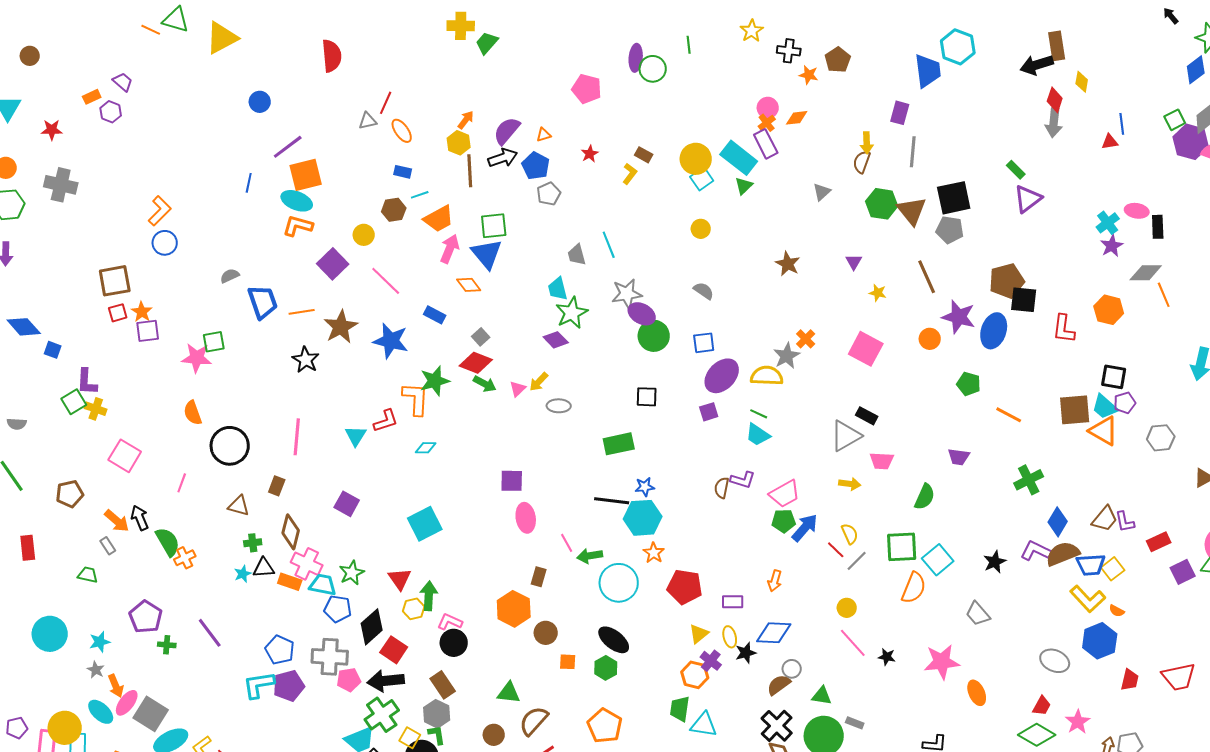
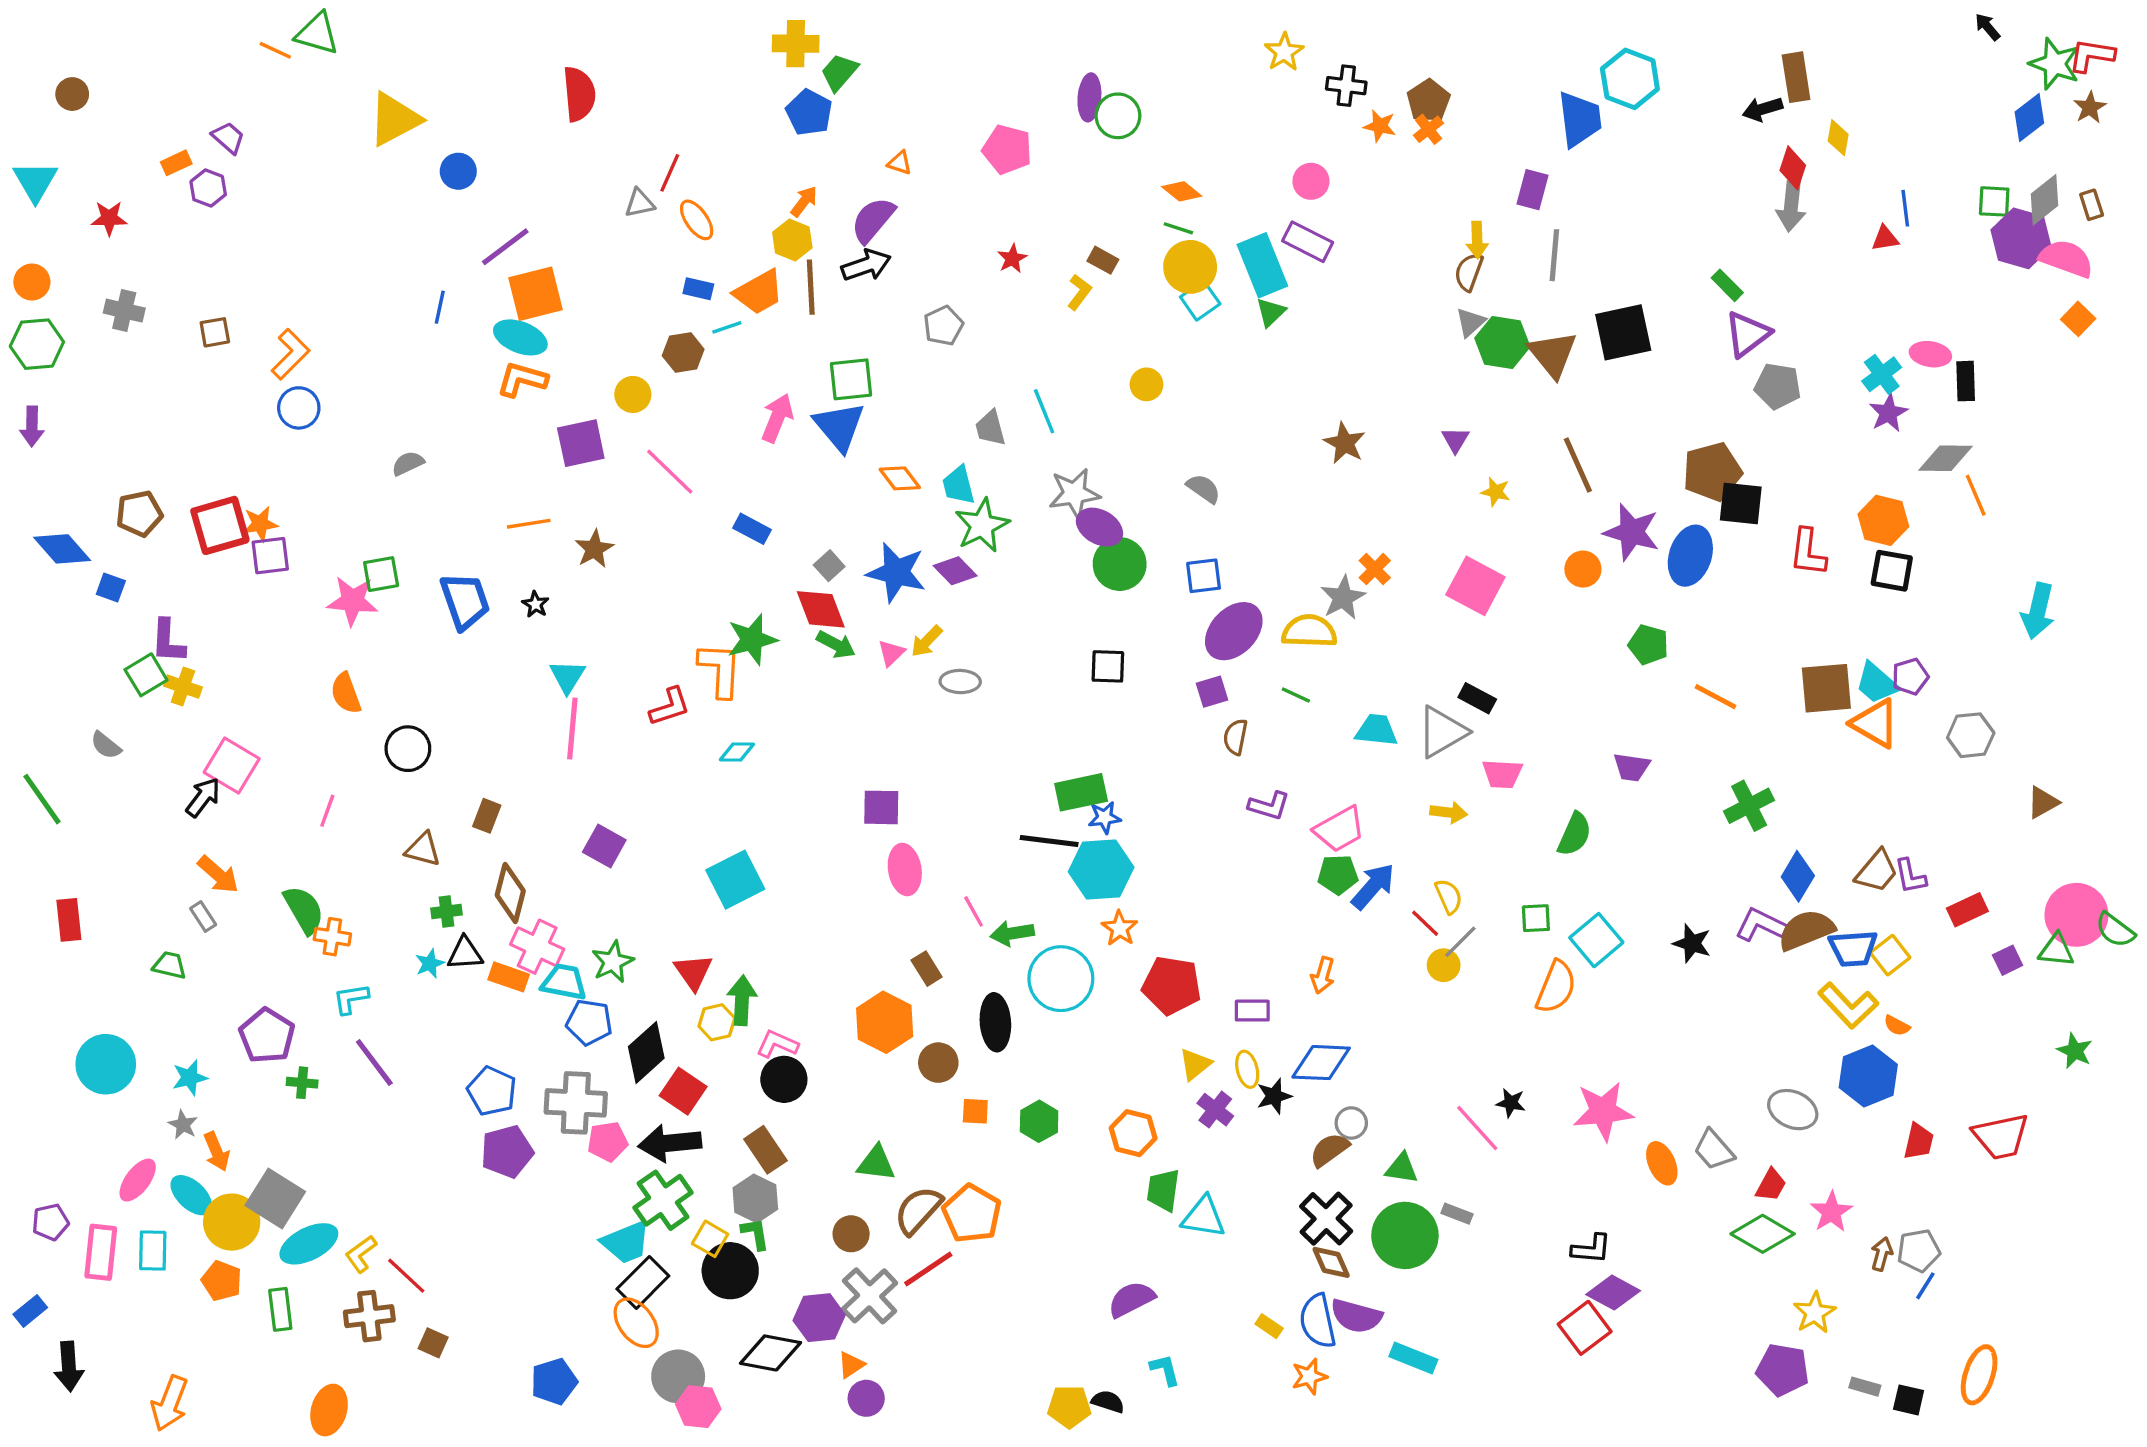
yellow triangle: (222, 38) -> (394, 119), moved
green line: (689, 45) -> (1178, 228), moved, turned -66
black arrow: (1037, 65) -> (1763, 109), size x0.7
orange diamond: (797, 118) -> (1182, 191), moved, turned 45
green square: (1175, 120) -> (1994, 201), turned 30
orange cross: (767, 123) -> (1428, 129), moved
orange triangle: (544, 135) -> (900, 163), moved, turned 35
purple rectangle: (766, 144) -> (1308, 242), turned -36
cyan rectangle: (739, 158) -> (1262, 265), turned 30
blue pentagon: (536, 166) -> (809, 112), moved
gray cross: (61, 185) -> (124, 311), size x0.7
gray triangle: (822, 192) -> (1470, 322), moved
orange trapezoid: (439, 219) -> (759, 292), moved
yellow circle: (701, 229) -> (1146, 384), moved
gray pentagon: (950, 230) -> (1778, 386), moved
purple square: (333, 264) -> (581, 443), turned 32
brown square: (115, 281) -> (215, 332), moved, size x0.6
orange diamond: (469, 285) -> (900, 478), moved
blue trapezoid: (263, 302) -> (465, 601), moved
orange star: (142, 312) -> (260, 524), turned 30
red square: (118, 313) -> (220, 525), size x1.8
brown star: (341, 327) -> (594, 549), size x0.7
blue star: (391, 341) -> (896, 572), moved
black star: (306, 360) -> (535, 604), size x0.6
red diamond: (476, 363) -> (821, 609), turned 48
black square: (1114, 377) -> (1892, 571), moved
gray semicircle: (17, 424) -> (106, 745), moved, turned 36
cyan trapezoid: (758, 435) -> (1376, 730), moved, turned 152
cyan triangle: (356, 436) -> (567, 676), moved
pink line: (297, 437) -> (572, 729), moved
green rectangle: (619, 444) -> (1081, 792), moved
black circle: (230, 446) -> (408, 749), size x0.7
brown semicircle: (722, 488) -> (1235, 737), moved
brown pentagon: (70, 494) -> (139, 514), moved
black arrow: (140, 518) -> (203, 797), moved, turned 60
green square: (902, 547) -> (1536, 918), size x0.6
orange cross: (185, 558) -> (332, 937), turned 35
black star: (995, 562) -> (1692, 943), turned -30
purple square: (1183, 572) -> (2008, 960), size x0.7
brown rectangle: (539, 577) -> (927, 969), turned -48
yellow circle: (847, 608) -> (1444, 965), moved
gray trapezoid: (978, 614) -> (1714, 1150), moved
black ellipse: (614, 640) -> (995, 1022), moved, turned 48
pink line: (853, 643) -> (1477, 1128), moved
orange hexagon: (695, 675) -> (1133, 1133), moved
cyan L-shape: (259, 685) -> (351, 999), moved, size x0.7
pink ellipse: (127, 703) -> (138, 1180), moved
orange pentagon: (605, 726) -> (972, 1214), moved
yellow circle: (65, 728) -> (232, 1222), moved

